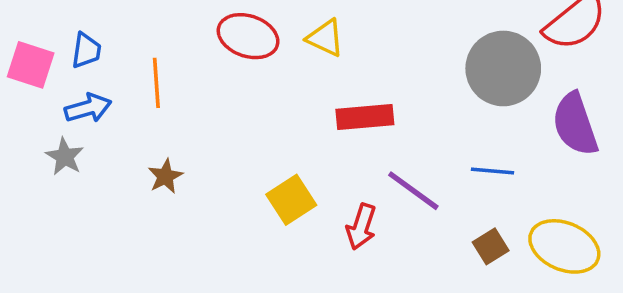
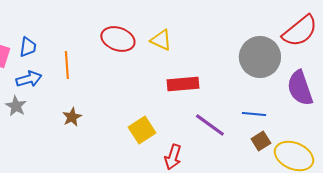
red arrow: (361, 227) -> (173, 157), moved
brown square: (491, 246) -> (261, 141), moved

